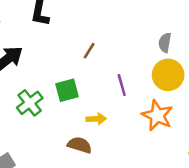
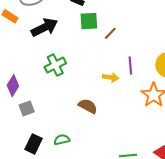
green square: (67, 90) -> (89, 21), moved
yellow arrow: (96, 119) -> (111, 77), moved

